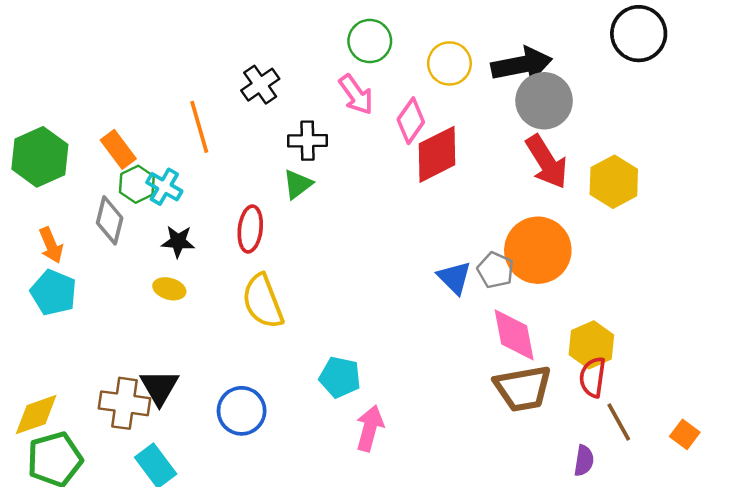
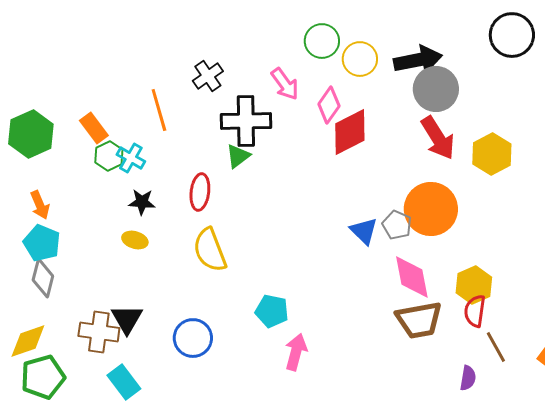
green circle: (370, 41) -> (322, 41), moved
black cross: (308, 141) -> (246, 121), size x1.6
gray diamond: (110, 220) -> (43, 278), moved

